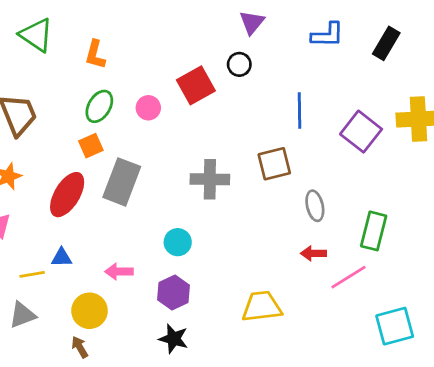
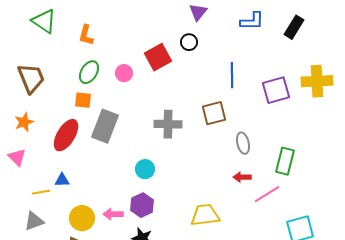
purple square: (361, 132) -> (276, 90), turned 36
orange square: (91, 146) -> (83, 100), turned 30
pink arrow: (119, 272) -> (113, 214), moved

